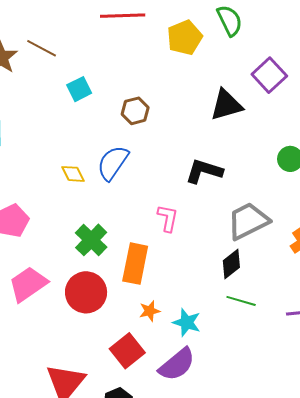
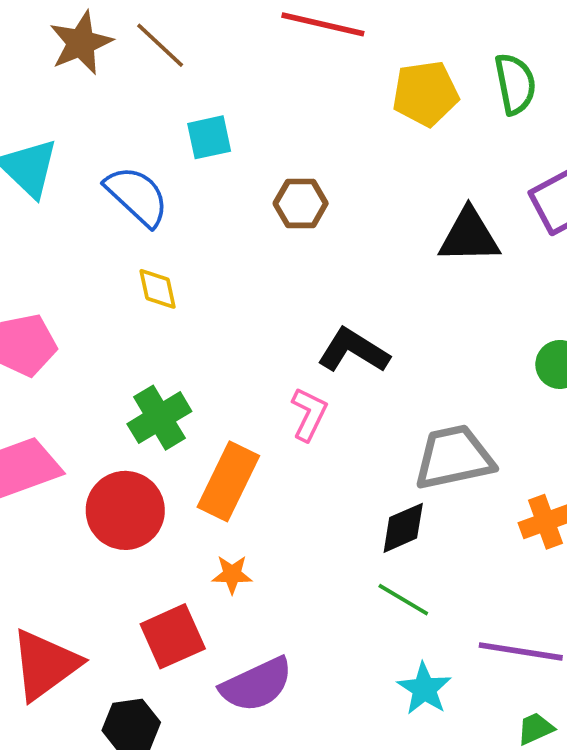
blue semicircle: (113, 163) -> (137, 196), moved, turned 84
black L-shape: (204, 171) -> (353, 351), moved
cyan star: (187, 322) -> (424, 689), moved

